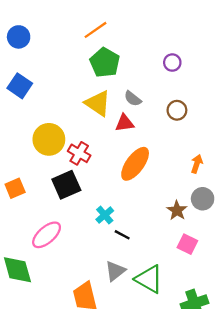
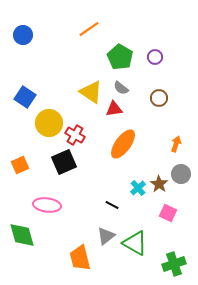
green pentagon: (105, 63) -> (120, 57), moved
blue square: (20, 86) -> (25, 97), moved
cyan cross: (105, 215) -> (138, 188), moved
pink ellipse: (47, 235) -> (47, 205), turned 48

